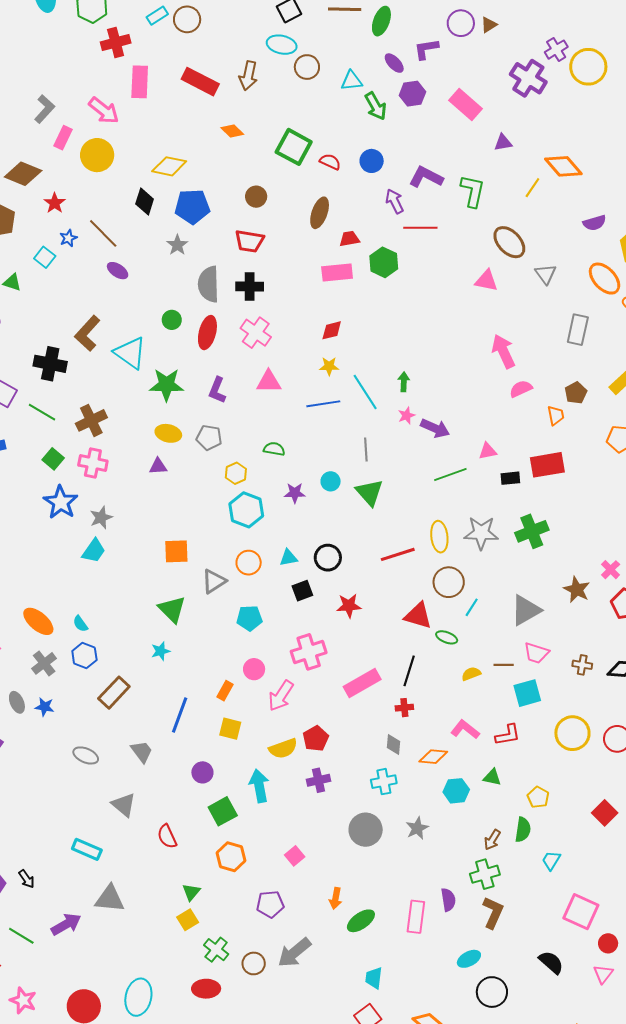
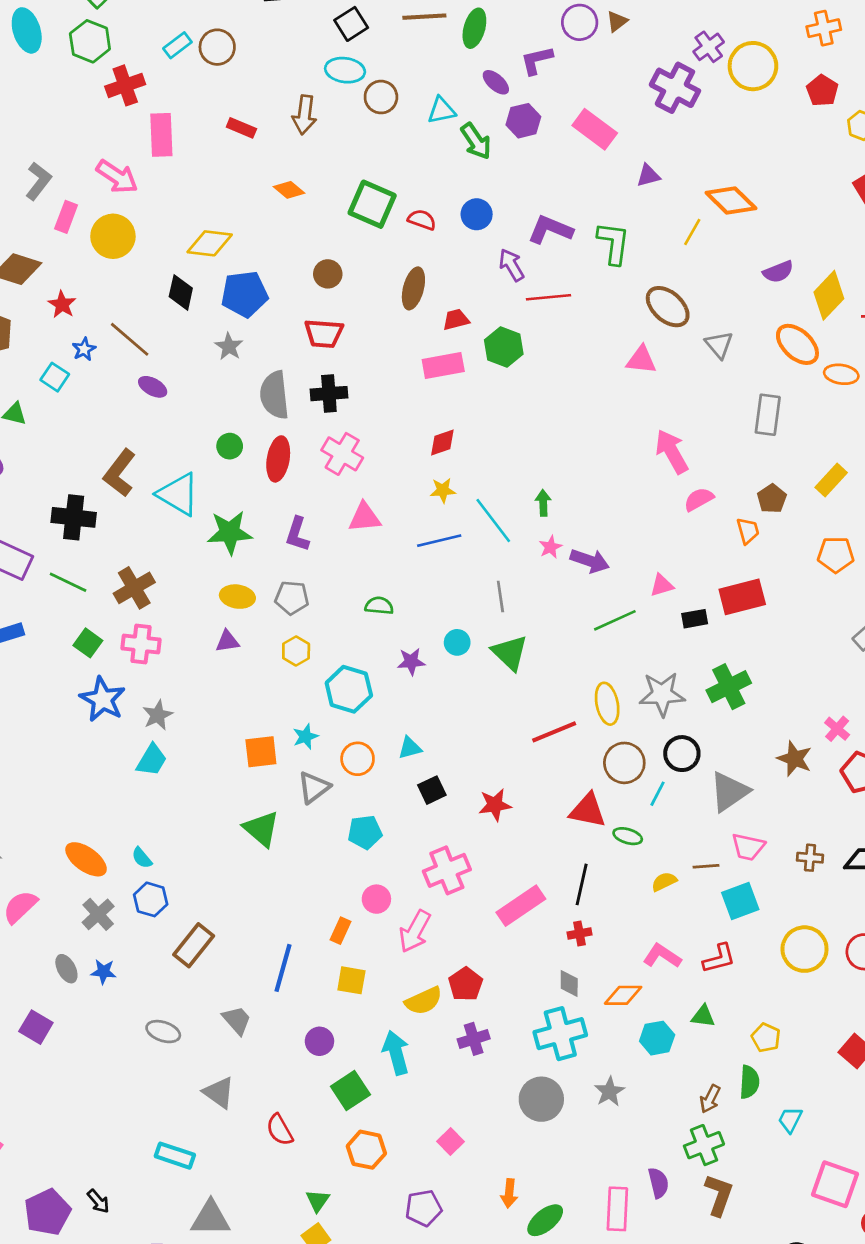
red rectangle: (200, 82) -> (241, 128), size x0.6
yellow hexagon: (236, 473) -> (296, 651), moved
black circle: (328, 558) -> (682, 754), moved
cyan star: (161, 651) -> (305, 736), moved
cyan cross: (384, 782) -> (560, 1034), size x1.5

